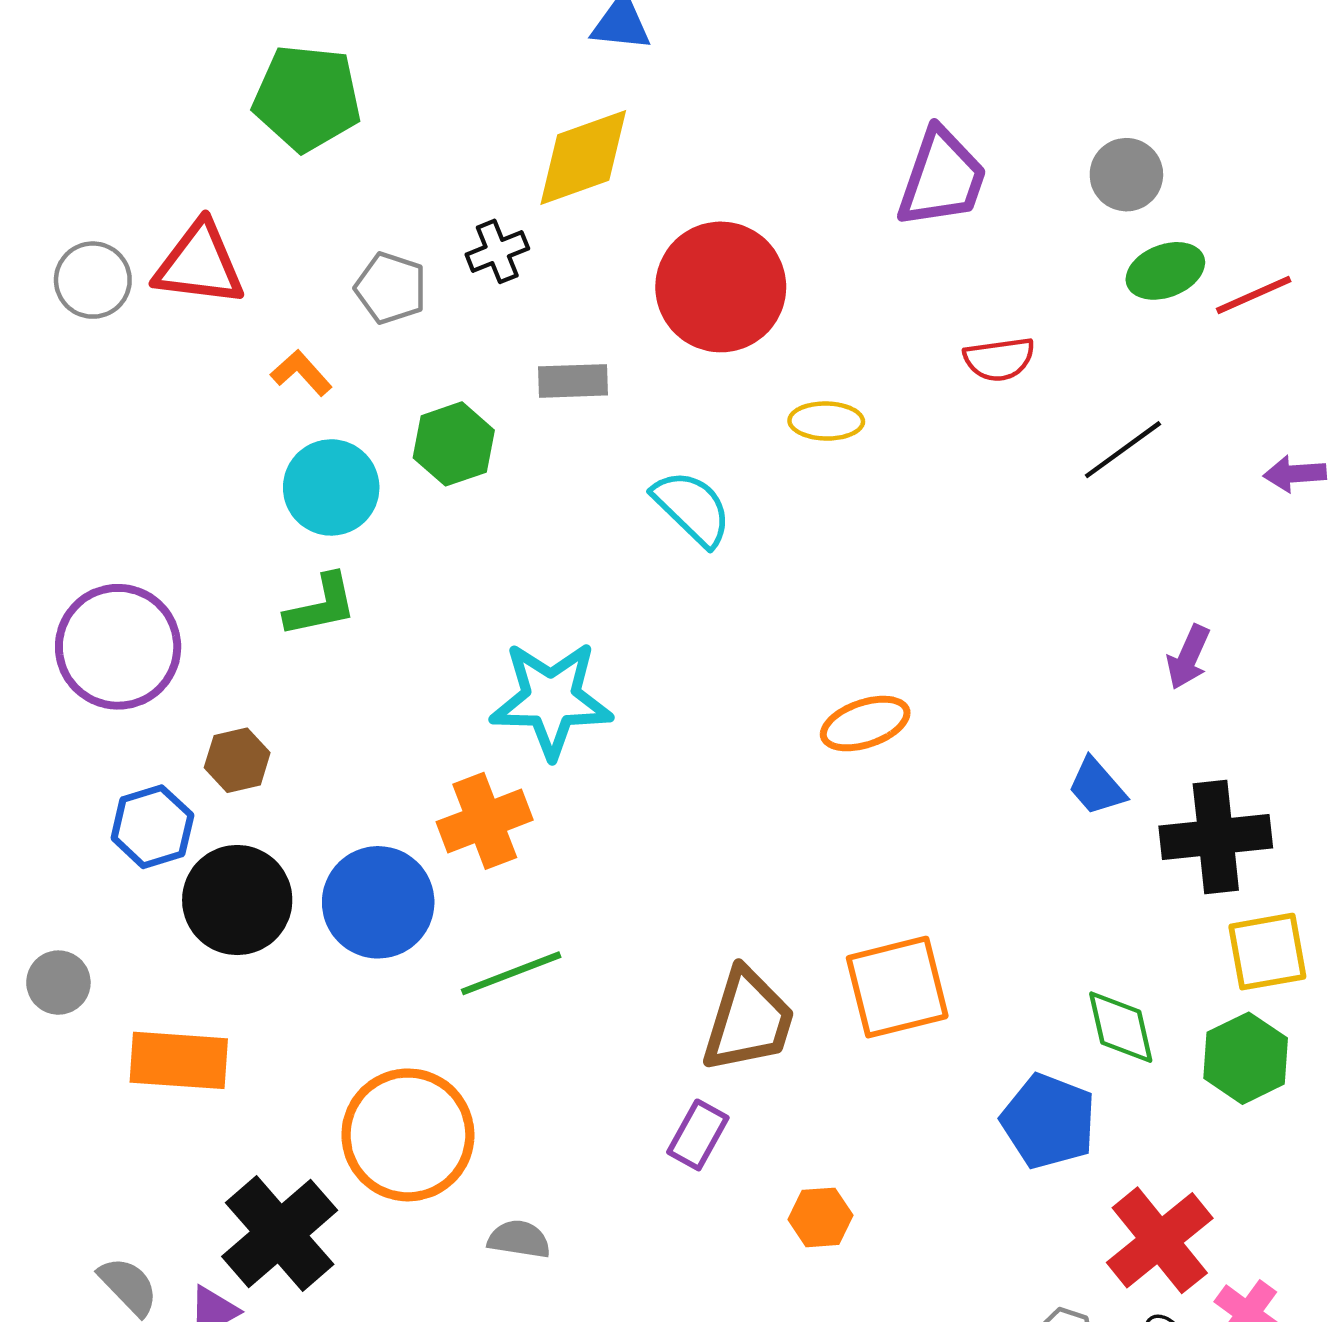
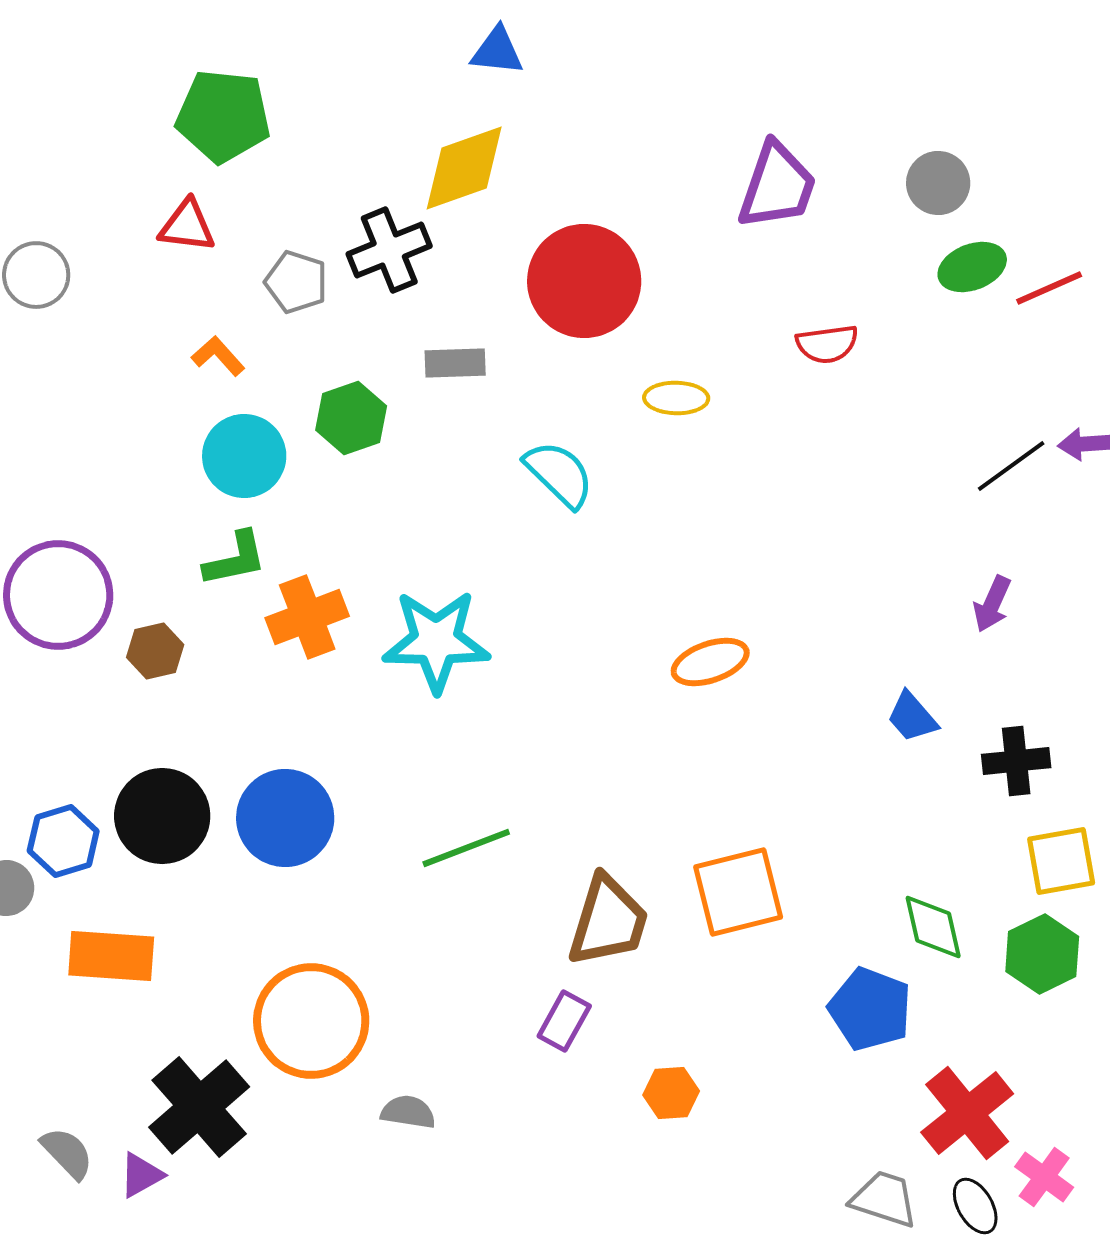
black cross: (497, 251) -> (389, 250), size x1.5
red triangle: (199, 264) -> (187, 226), moved, size x0.7
black line: (1123, 450) -> (1011, 466), moved
brown hexagon: (237, 760) -> (155, 651), moved
orange cross: (485, 821) -> (307, 617), moved
blue hexagon: (152, 827) -> (63, 841), moved
black cross: (1216, 837) -> (1016, 761), size x0.7
green line: (511, 973) -> (466, 848), moved

